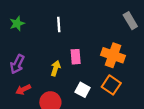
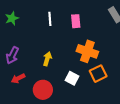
orange cross: (113, 55) -> (87, 51), moved
pink rectangle: (76, 57) -> (76, 21), moved
orange square: (111, 85) -> (98, 74), turned 30

